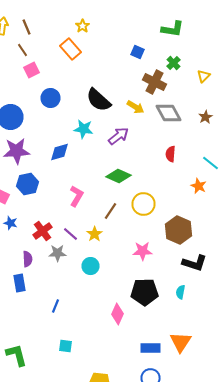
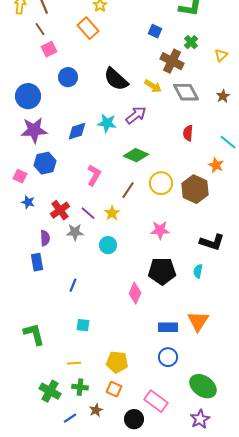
cyan star: (84, 129) -> (107, 123), moved
brown hexagon: (178, 230) -> (195, 189), moved

